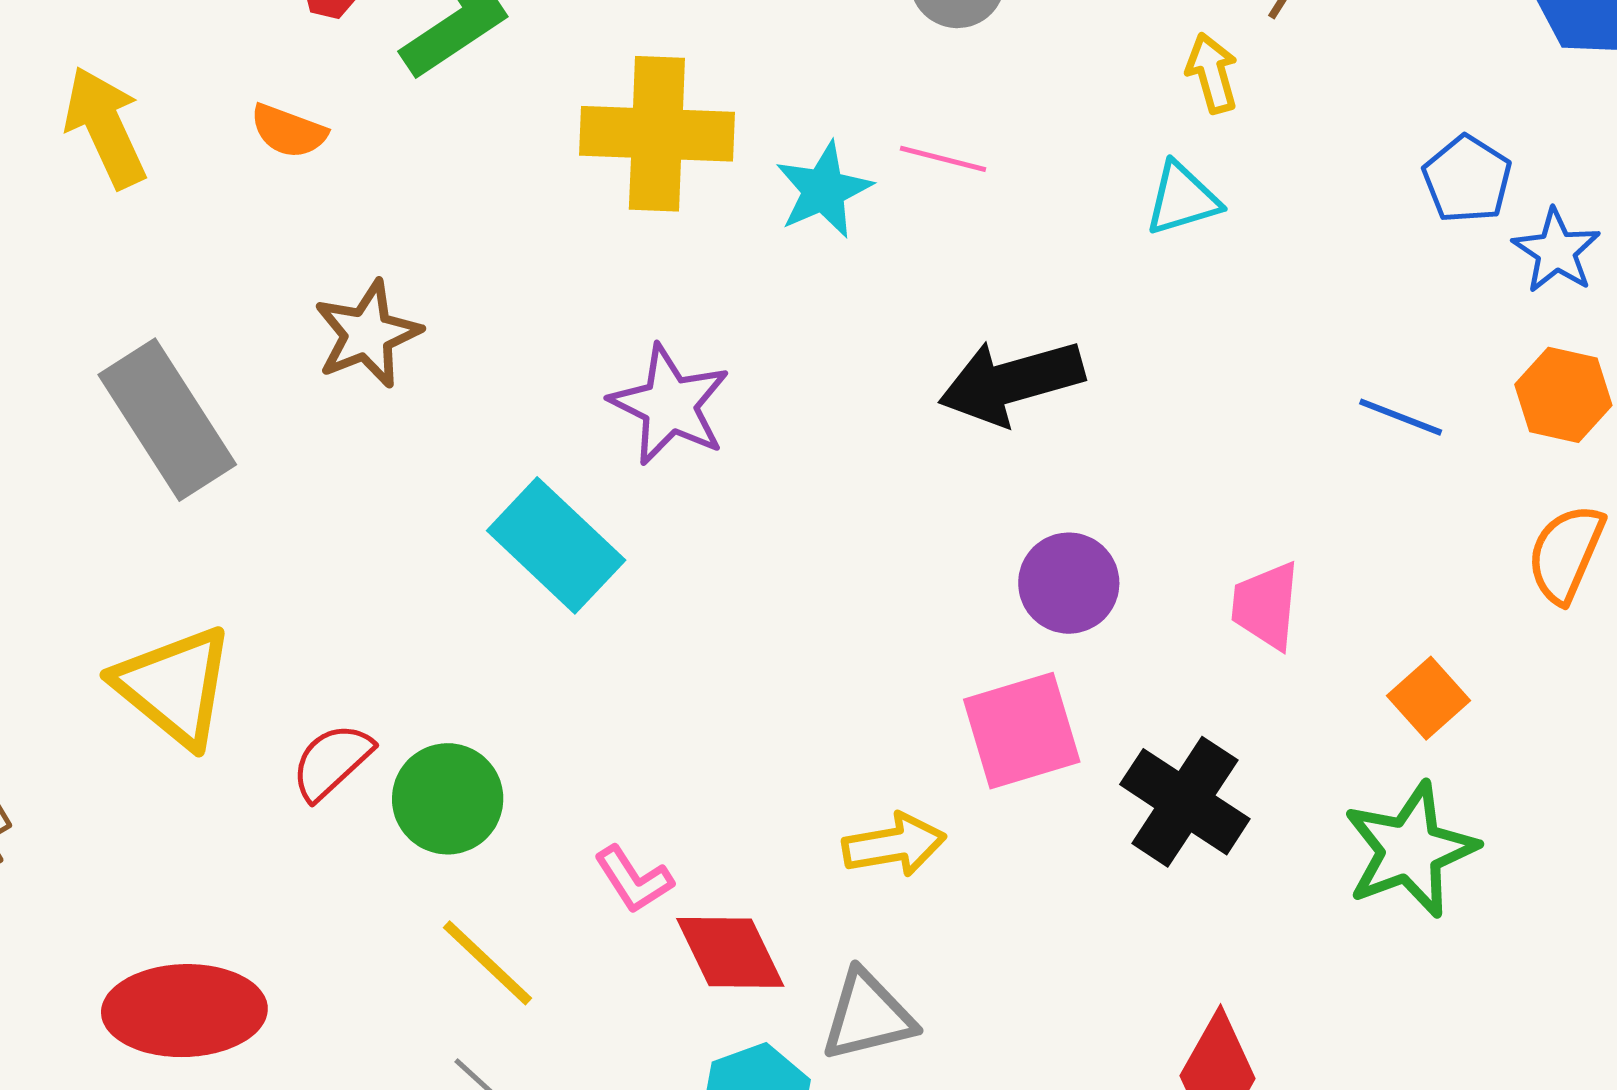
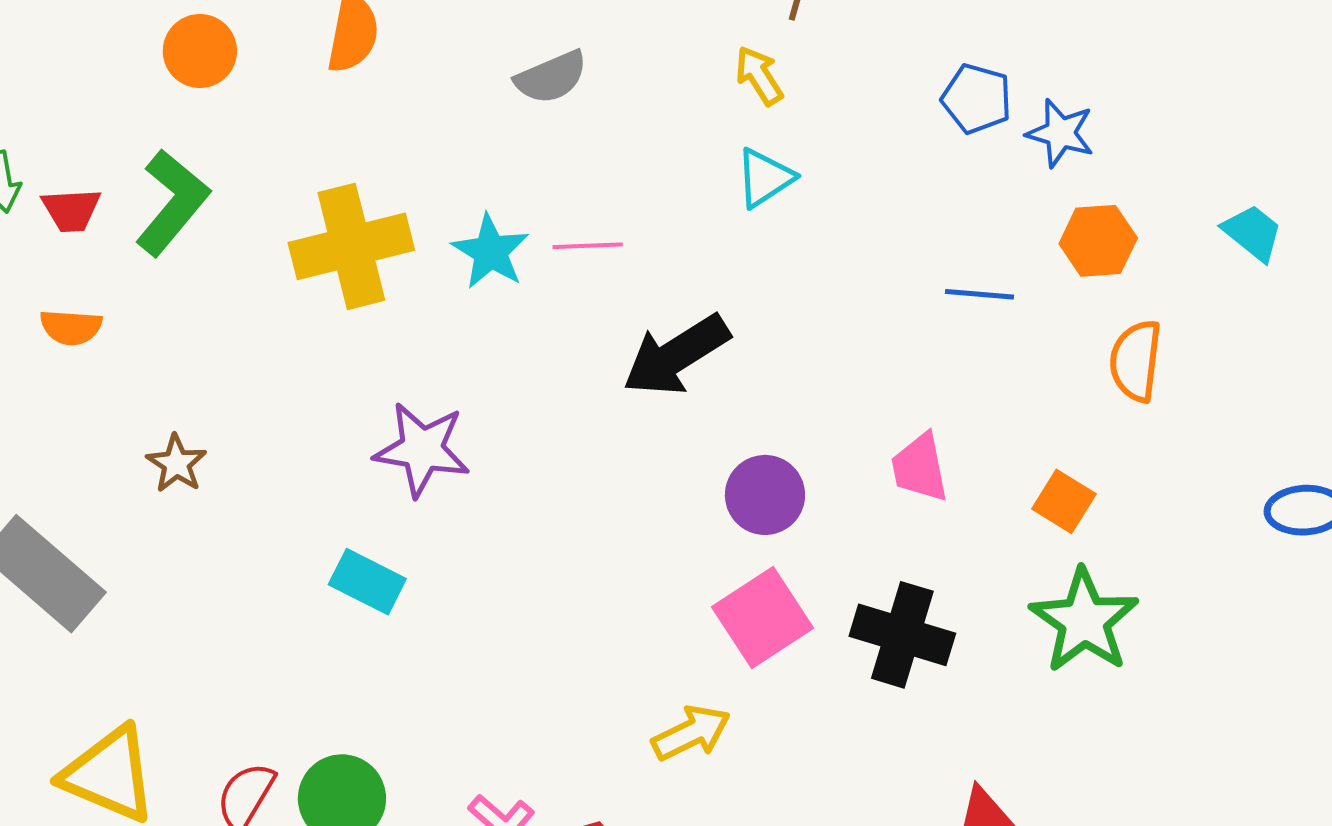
pink line: (943, 159) -> (588, 246), moved
brown star: (367, 334) -> (176, 464), size x0.7
cyan rectangle: (556, 545) -> (367, 582), size x0.7

